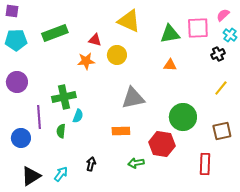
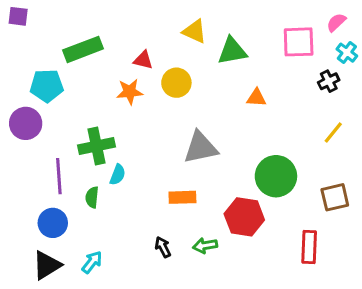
yellow triangle: (129, 21) -> (195, 31), size x0.7
green triangle: (170, 34) -> (232, 51), moved
cyan pentagon: (16, 40) -> (47, 86), moved
blue circle: (21, 138) -> (53, 223), moved
black arrow: (91, 164) -> (163, 247), moved, turned -40

